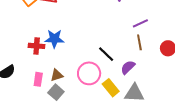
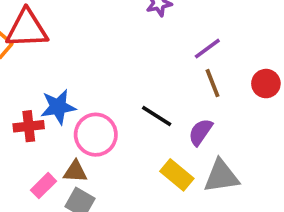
pink circle: (89, 73) -> (96, 135), moved
brown triangle: (57, 75) -> (75, 172), turned 32
pink rectangle: (38, 79) -> (43, 186), turned 48

